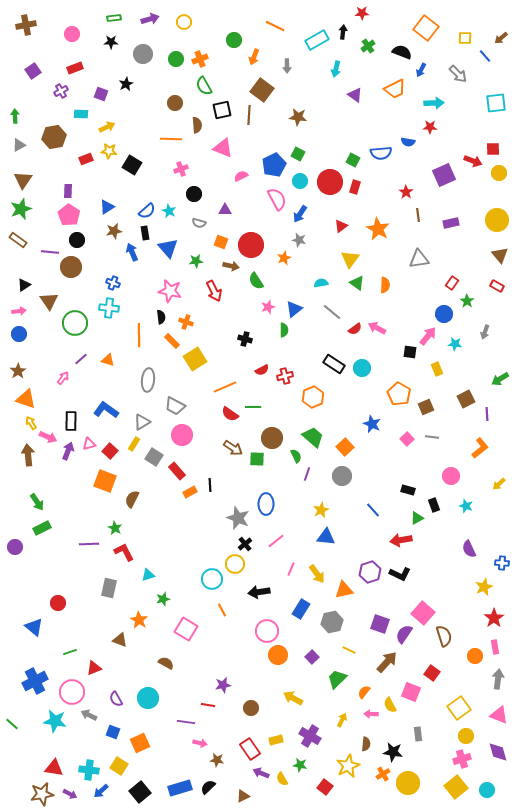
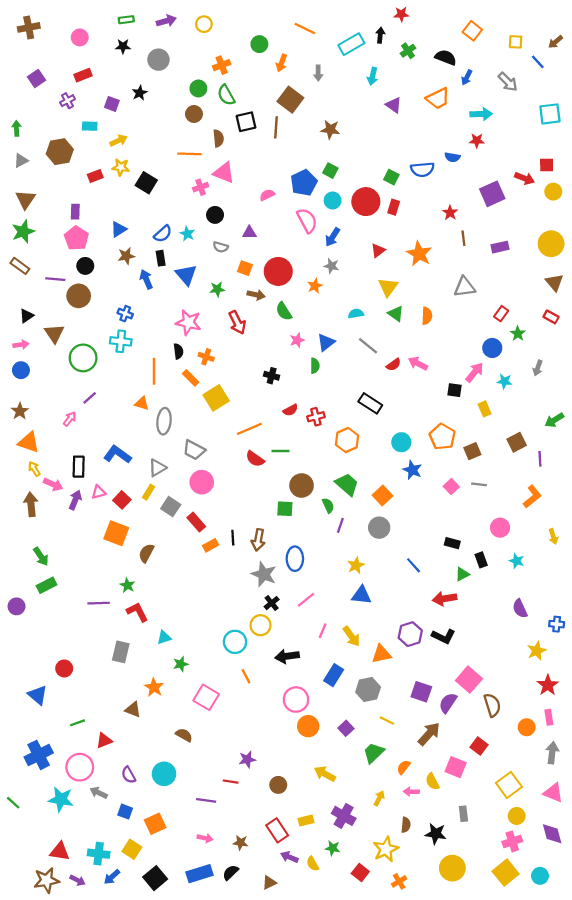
orange square: (426, 28) -> (472, 31), size x0.7
green circle: (176, 59) -> (198, 88), moved
pink triangle: (223, 148) -> (224, 173), moved
orange triangle: (108, 360) -> (142, 403), moved
cyan circle: (362, 368) -> (401, 442), moved
brown arrow: (233, 448) -> (258, 540), moved, turned 66
yellow arrow: (499, 484) -> (553, 537), turned -64
pink arrow: (200, 743) -> (205, 838), moved
orange cross: (383, 774) -> (399, 881), moved

